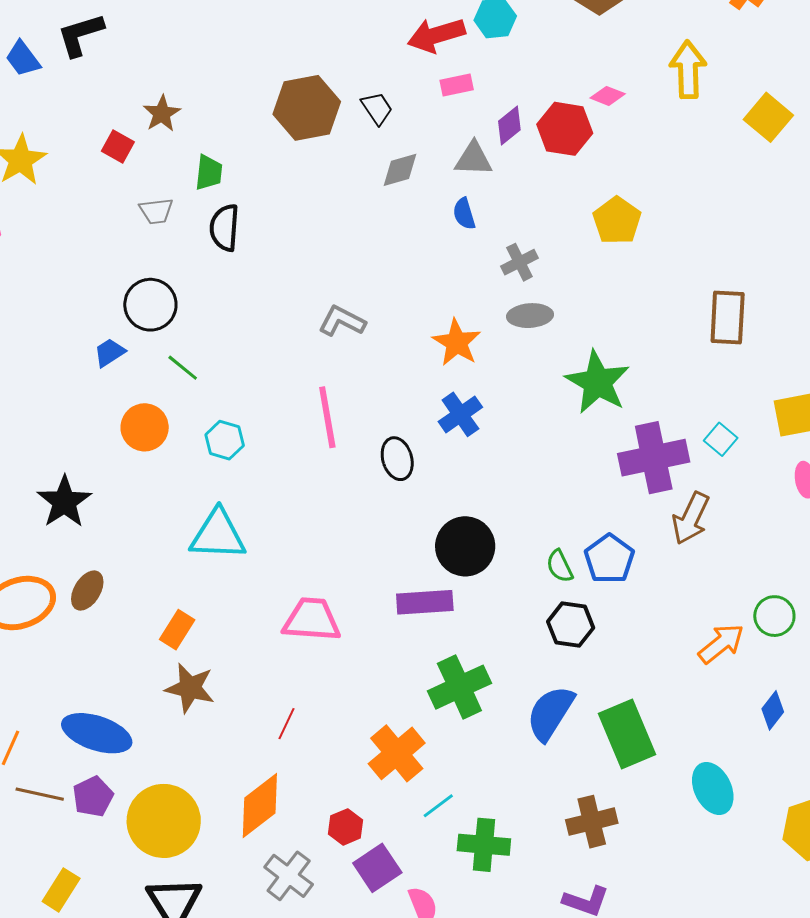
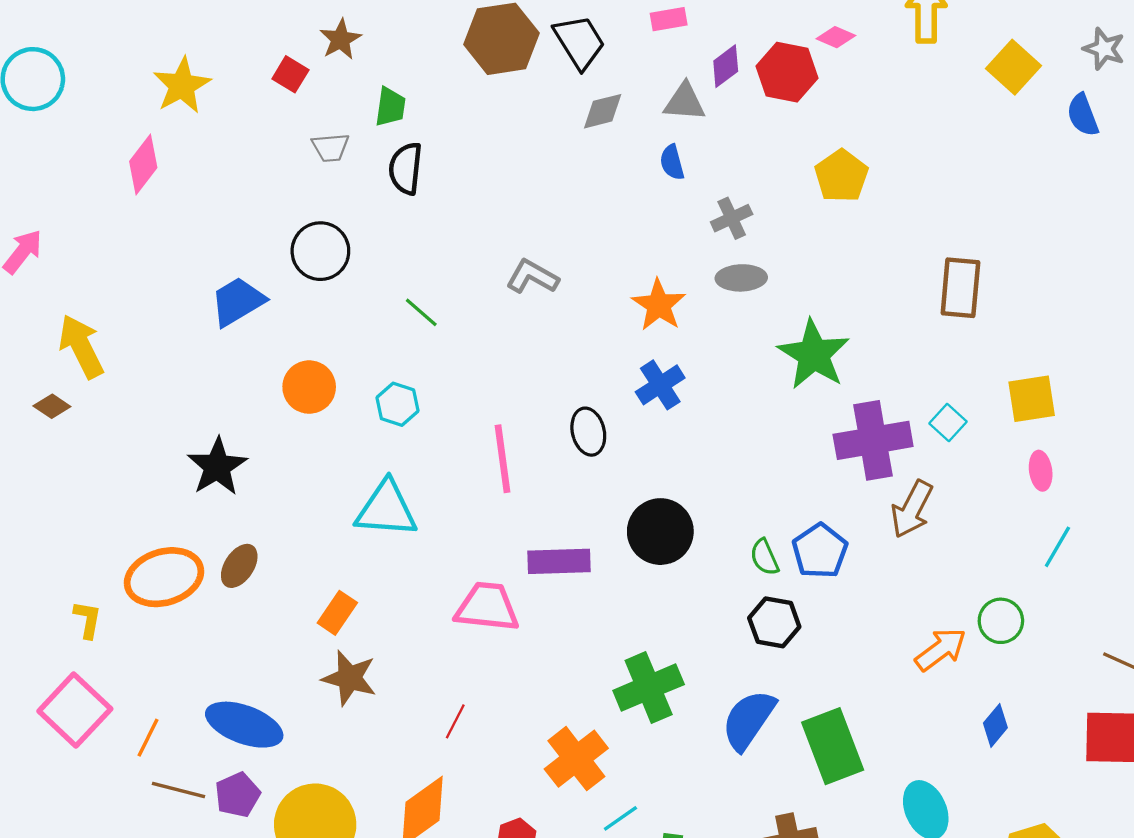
black trapezoid: (377, 108) -> (579, 42), size x1.5
blue trapezoid: (110, 353) -> (238, 302), moved, size x1.6
green line: (183, 368) -> (421, 312), moved
pink line: (327, 417) -> (502, 459), moved
purple rectangle: (425, 602) -> (559, 561), moved

